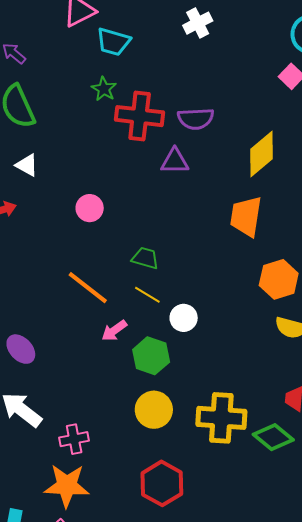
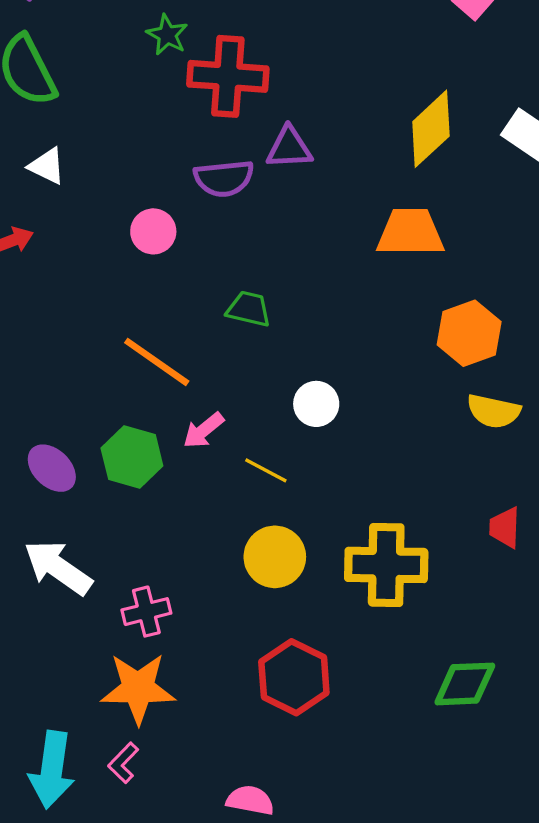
purple semicircle: (196, 119) -> (224, 178), moved
orange trapezoid: (246, 216) -> (410, 232), turned 84
yellow line: (147, 295) -> (266, 470), moved
green hexagon: (151, 356) -> (132, 457), moved
green diamond: (273, 437) -> (465, 684), moved, turned -39

